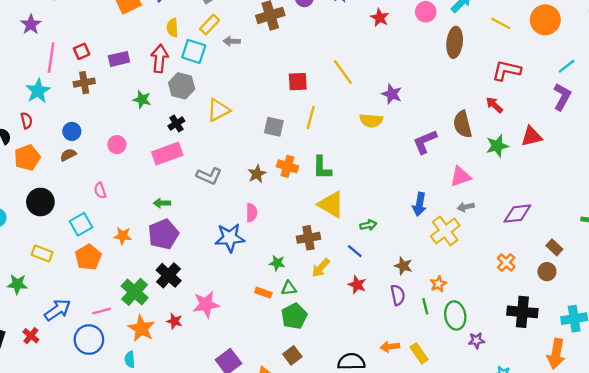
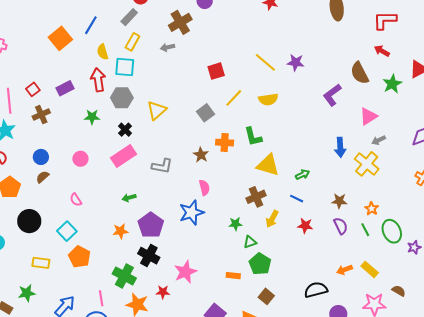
gray arrow: (232, 41) -> (167, 47), moved
yellow line: (343, 72) -> (265, 62), moved
yellow line: (311, 118) -> (234, 98), turned 42
yellow semicircle: (371, 120) -> (268, 99), moved
gray square: (274, 127) -> (205, 113), turned -36
purple pentagon: (163, 234) -> (151, 225), moved
orange star: (123, 236) -> (120, 231), moved
orange rectangle: (263, 293) -> (233, 276), moved
pink line: (102, 311) -> (101, 298), turned -70

